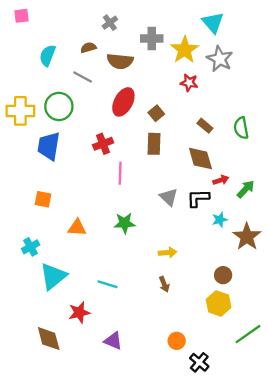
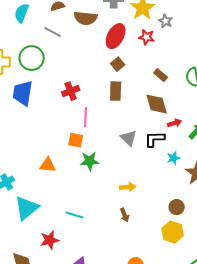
gray star: (220, 59) -> (166, 21), moved, size x0.6
red ellipse: (123, 102) -> (116, 36), moved
orange square: (43, 199) -> (76, 140), moved

